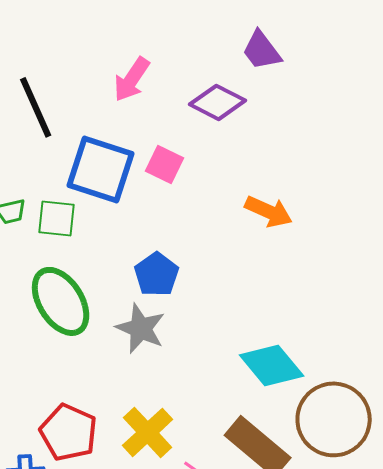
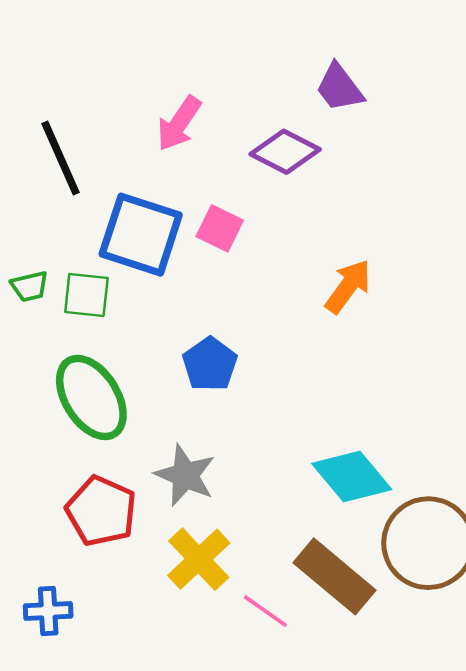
orange arrow: (269, 211) -> (348, 286), turned -78
gray star: (141, 328) -> (185, 475), moved
red pentagon: (69, 432) -> (101, 511), moved

